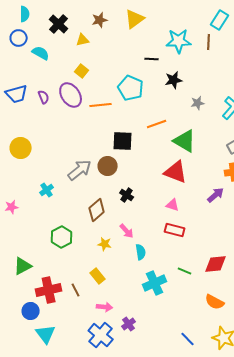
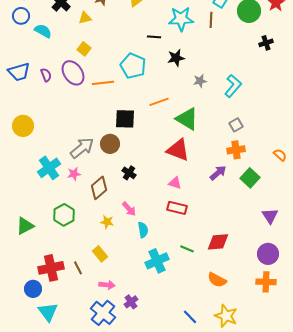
cyan cross: (47, 190) -> (49, 168), size x1.6
pink star: (12, 207) -> (74, 174), moved
green triangle: (23, 266) -> (25, 226), moved

